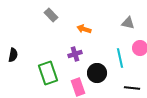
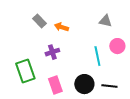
gray rectangle: (51, 15) -> (39, 21), moved
black circle: (97, 73) -> (84, 84), moved

